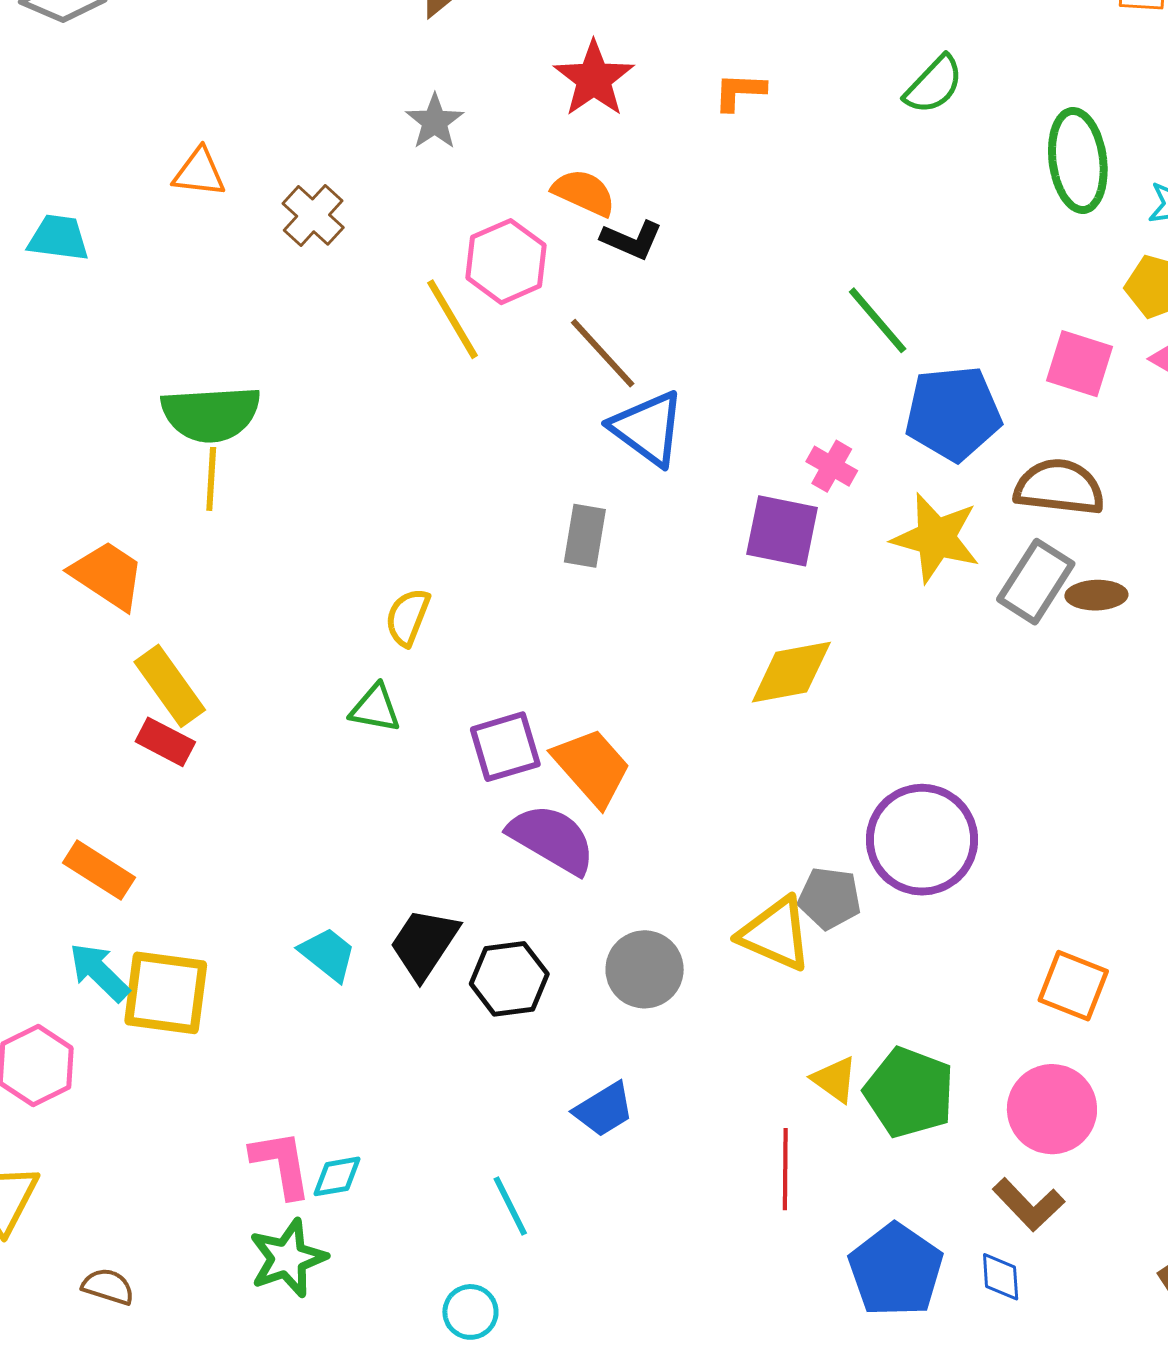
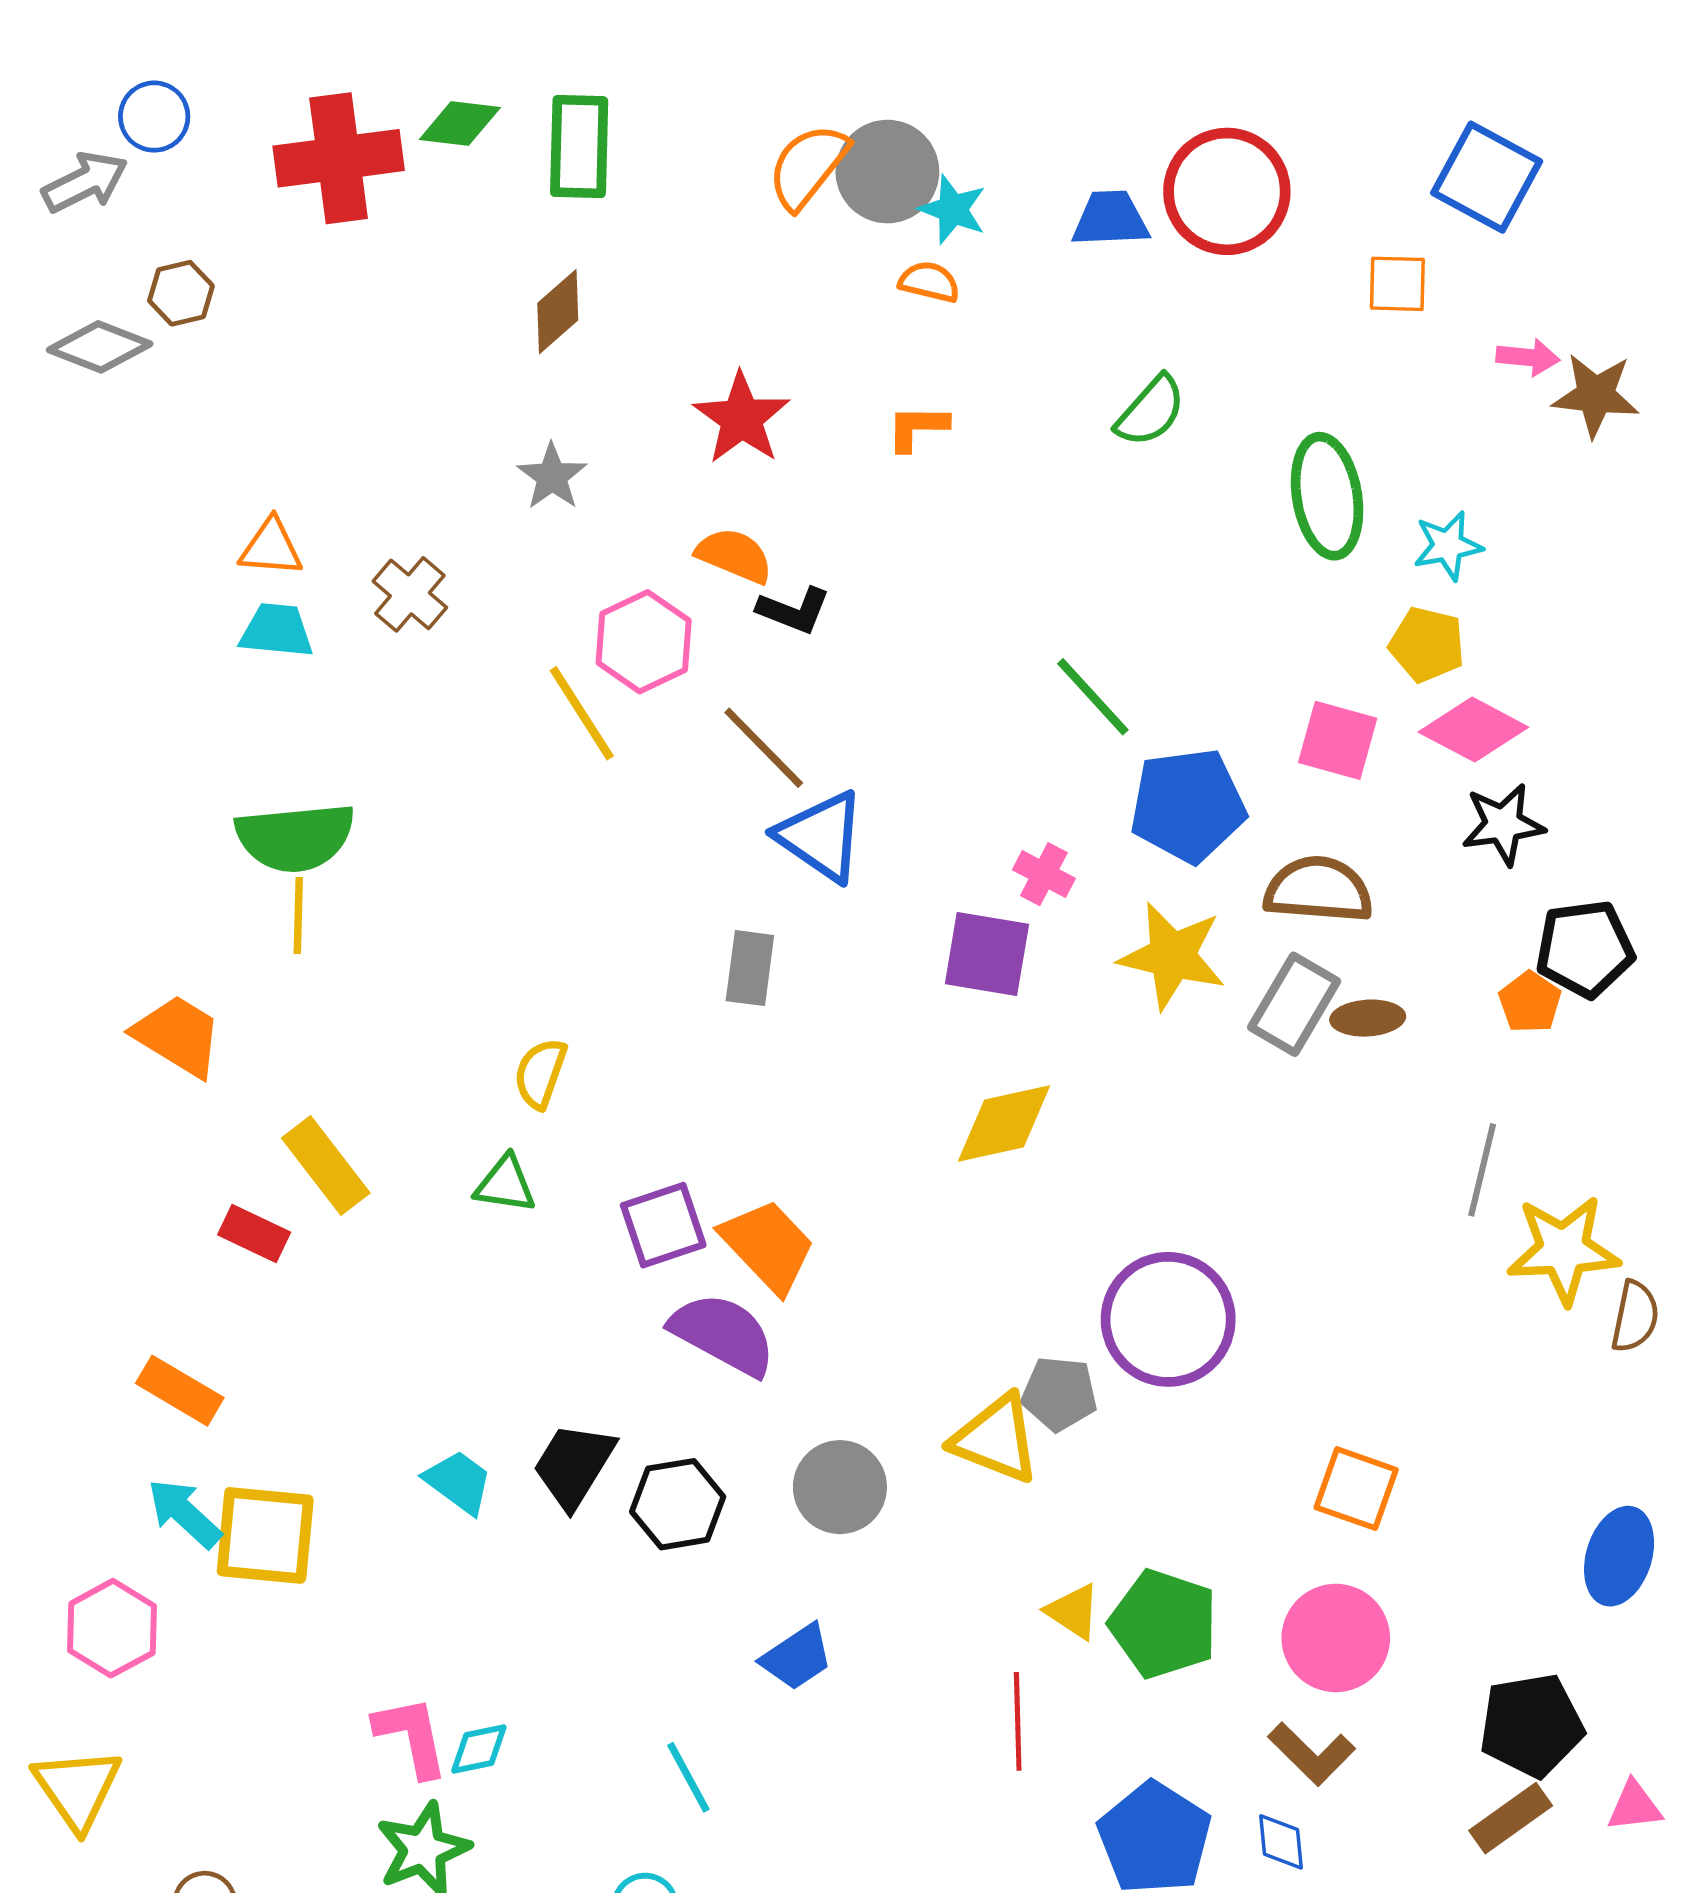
cyan trapezoid: (58, 238) -> (277, 630), moved
yellow rectangle: (170, 686) -> (326, 1166), moved

